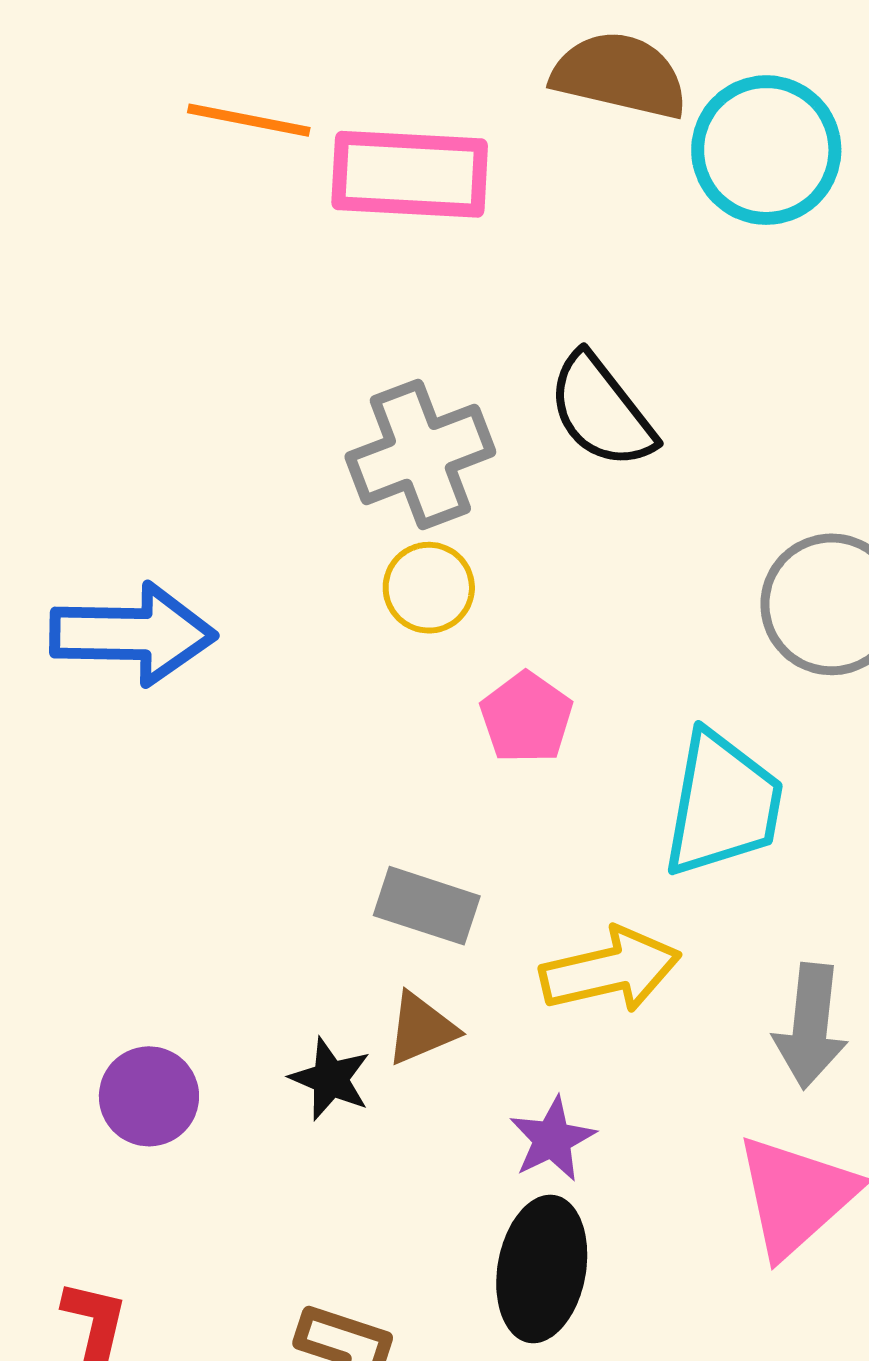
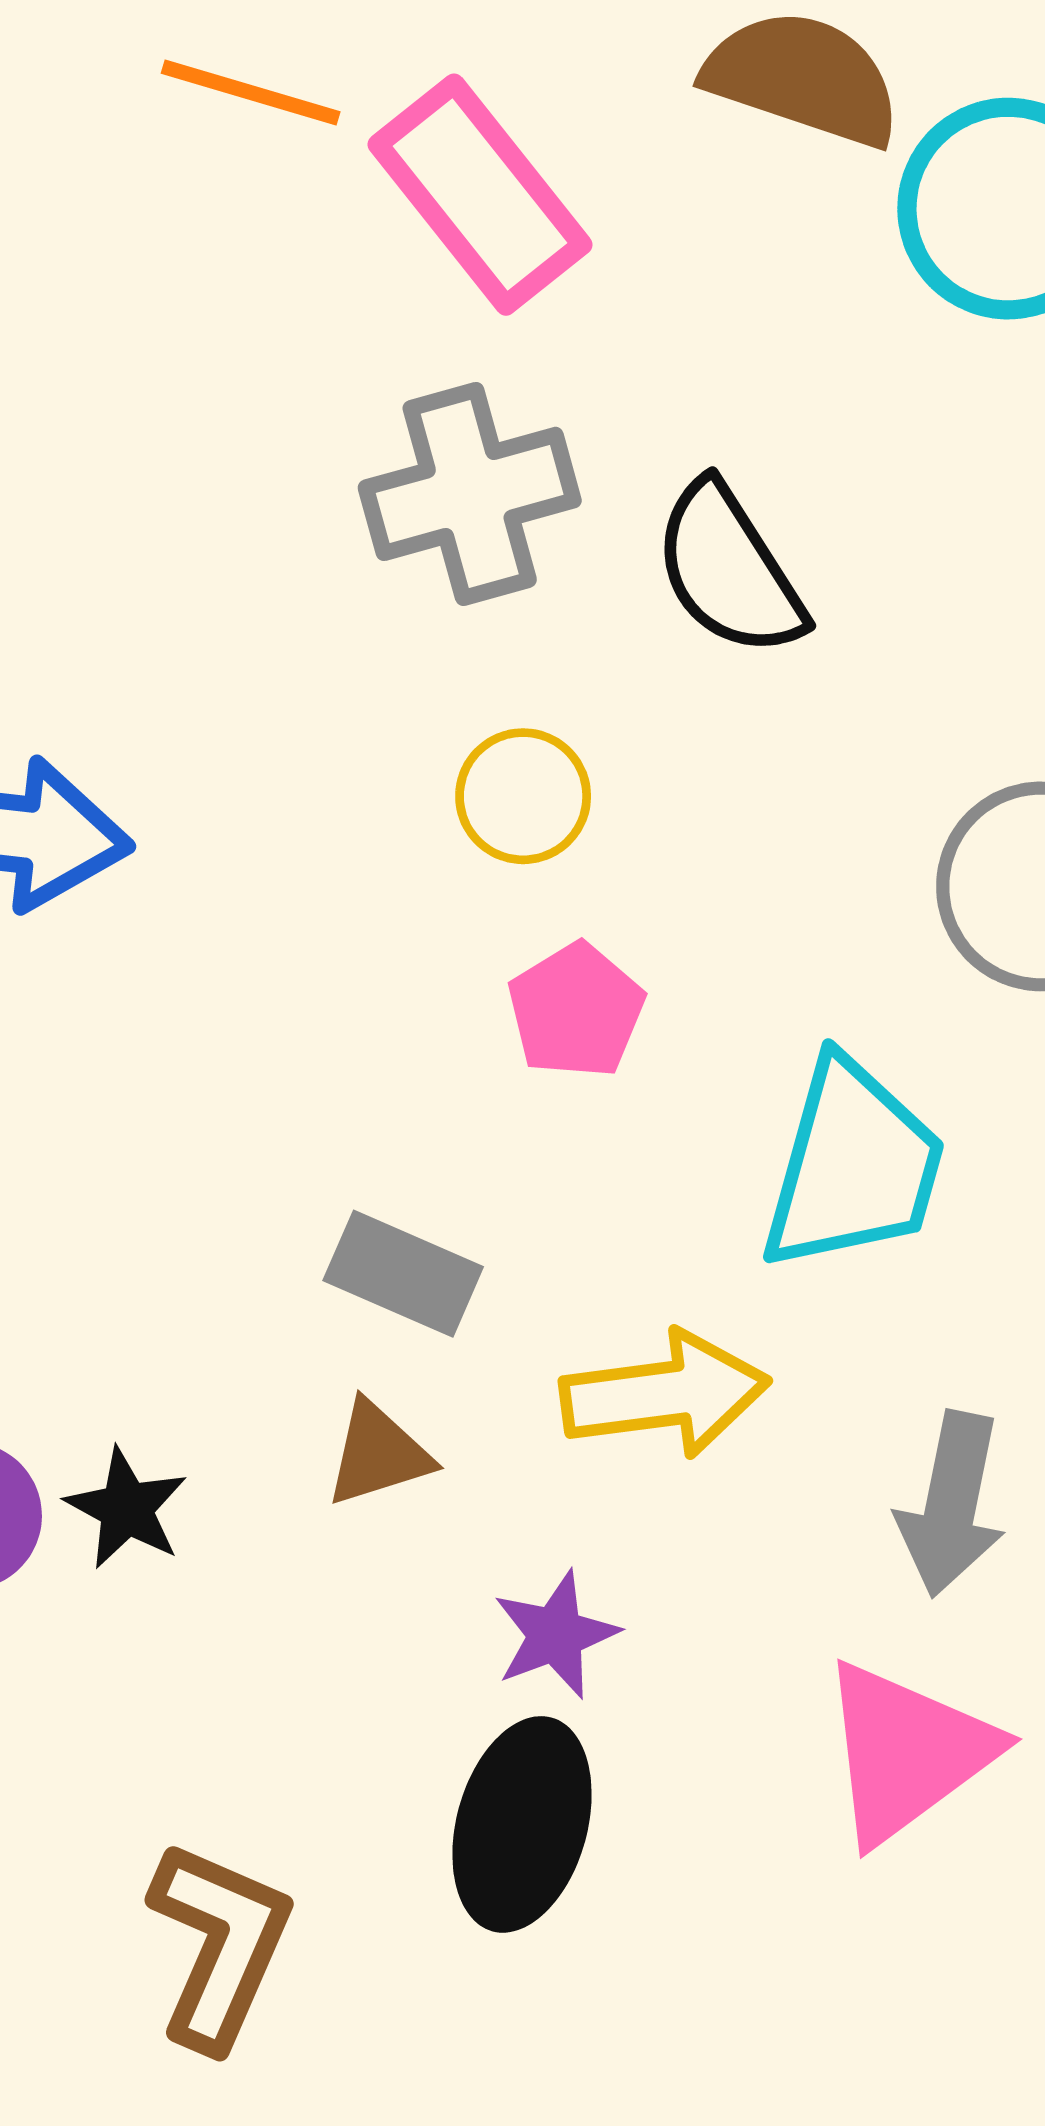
pink rectangle: (410, 174) -> (480, 195), turned 43
gray cross: (420, 454) -> (470, 494), moved
yellow circle: (429, 588) -> (523, 796), moved
black star: (330, 1079) -> (126, 1508), moved

